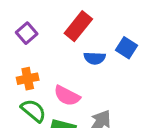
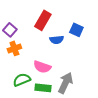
orange cross: (28, 79) -> (14, 48), moved
green semicircle: (33, 111) -> (22, 80), turned -54

